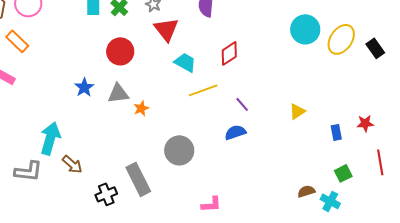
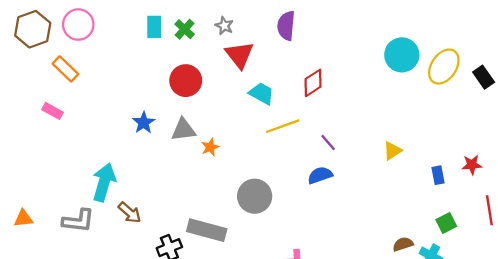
gray rectangle: (138, 179) -> (207, 230), turned -48

